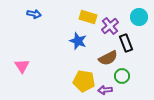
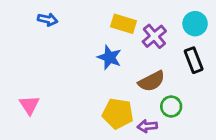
black rectangle: (126, 43) -> (194, 60), moved
pink triangle: (22, 66) -> (29, 105), moved

